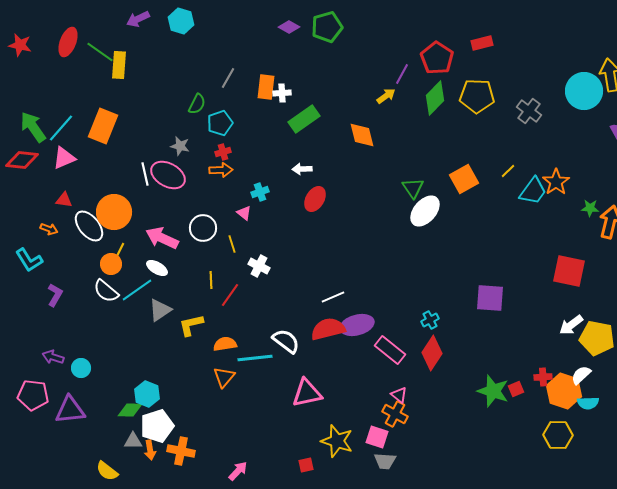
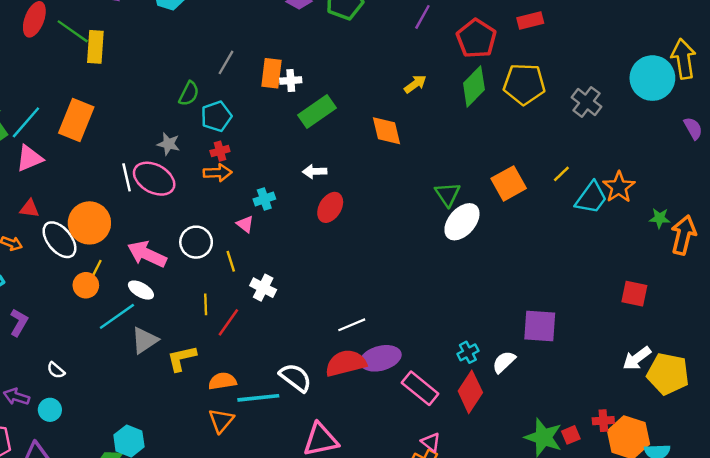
purple line: (402, 74) -> (422, 17), moved
red square: (569, 271) -> (634, 294), size x0.7
white semicircle: (106, 291) -> (56, 370), moved, size x0.6
white semicircle: (581, 375) -> (504, 362), moved

